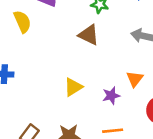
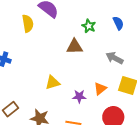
brown triangle: (89, 35) -> (75, 47), turned -42

